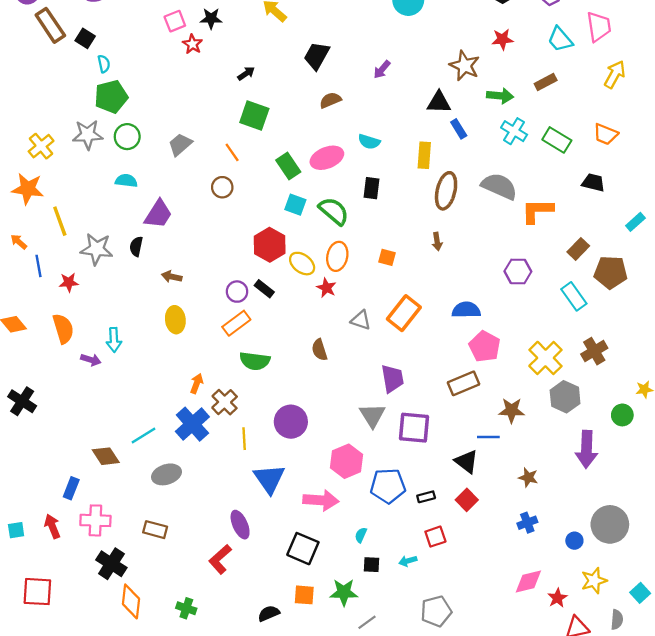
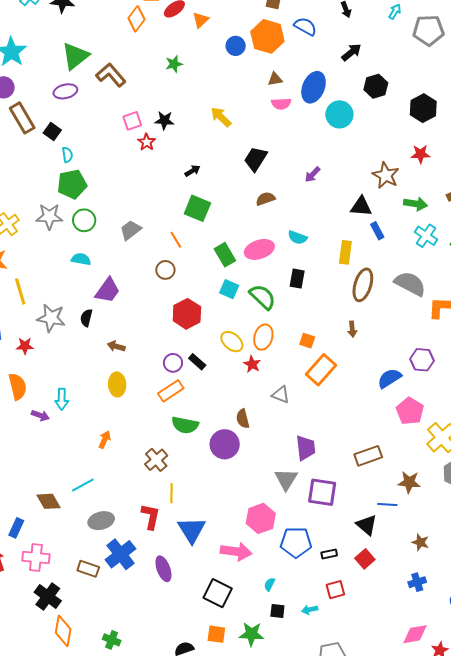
red hexagon: (270, 245) -> (187, 314), moved
blue semicircle: (466, 310) -> (389, 378), moved, turned -35
orange rectangle: (404, 313) -> (321, 370), moved
pink pentagon: (485, 347) -> (410, 411), moved
orange arrow: (197, 383) -> (105, 440), moved
purple circle: (291, 422) -> (225, 444), moved
blue cross: (192, 424) -> (120, 554), moved
red L-shape: (220, 559) -> (151, 517), moved, turned 140

